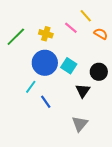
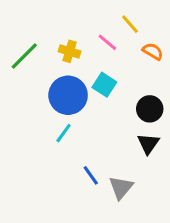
cyan square: (69, 66) -> (104, 85), moved
cyan line: (31, 87) -> (64, 133), moved
black triangle: (83, 91) -> (148, 144), moved
blue line: (46, 102) -> (91, 175), moved

